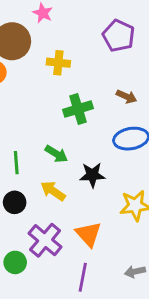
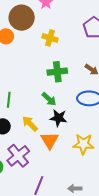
green arrow: (56, 154) -> (49, 99), moved
orange triangle: (88, 234) -> (50, 140), moved

